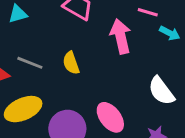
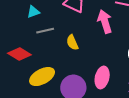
gray line: (30, 63) -> (45, 31), moved, turned -30
pink ellipse: (110, 117) -> (102, 78), turned 55

